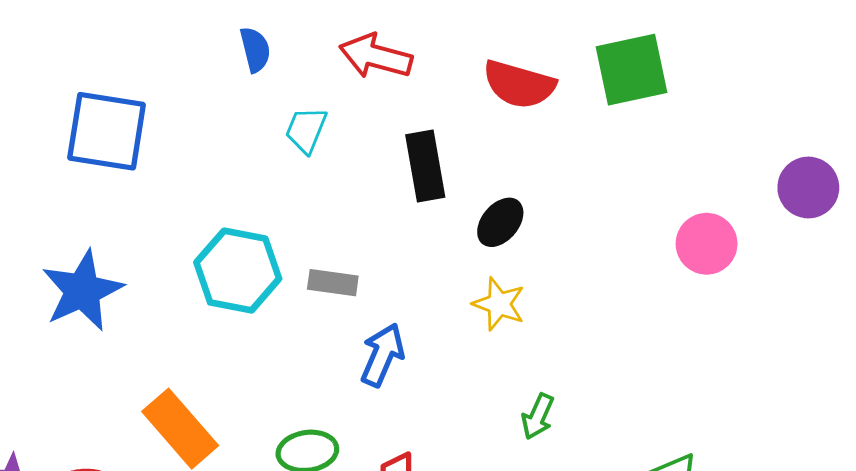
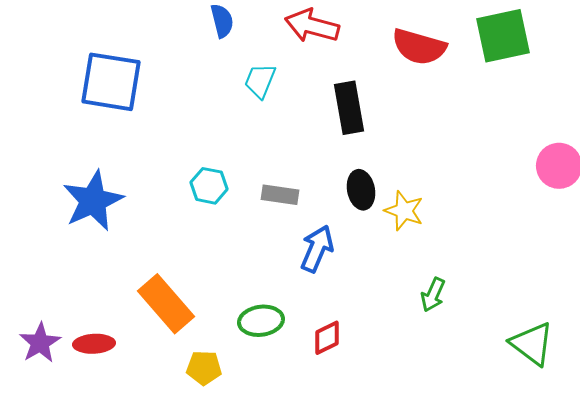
black ellipse: (500, 222) -> (361, 190), moved, turned -51
cyan hexagon: (238, 271) -> (209, 186), size x0.6

